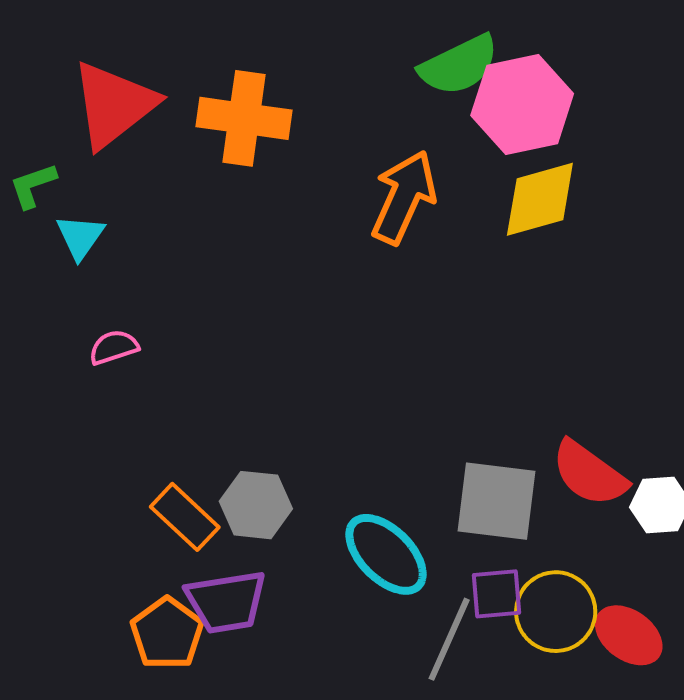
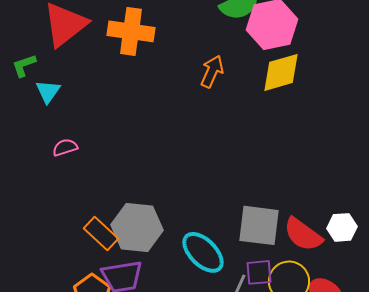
orange arrow: (404, 197) -> (212, 71), size x0.7
red semicircle: (589, 474) -> (303, 234), moved
gray hexagon: (256, 505) -> (137, 227), size x1.4

